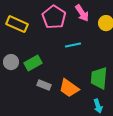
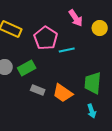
pink pentagon: (54, 17) -> (46, 38), moved

